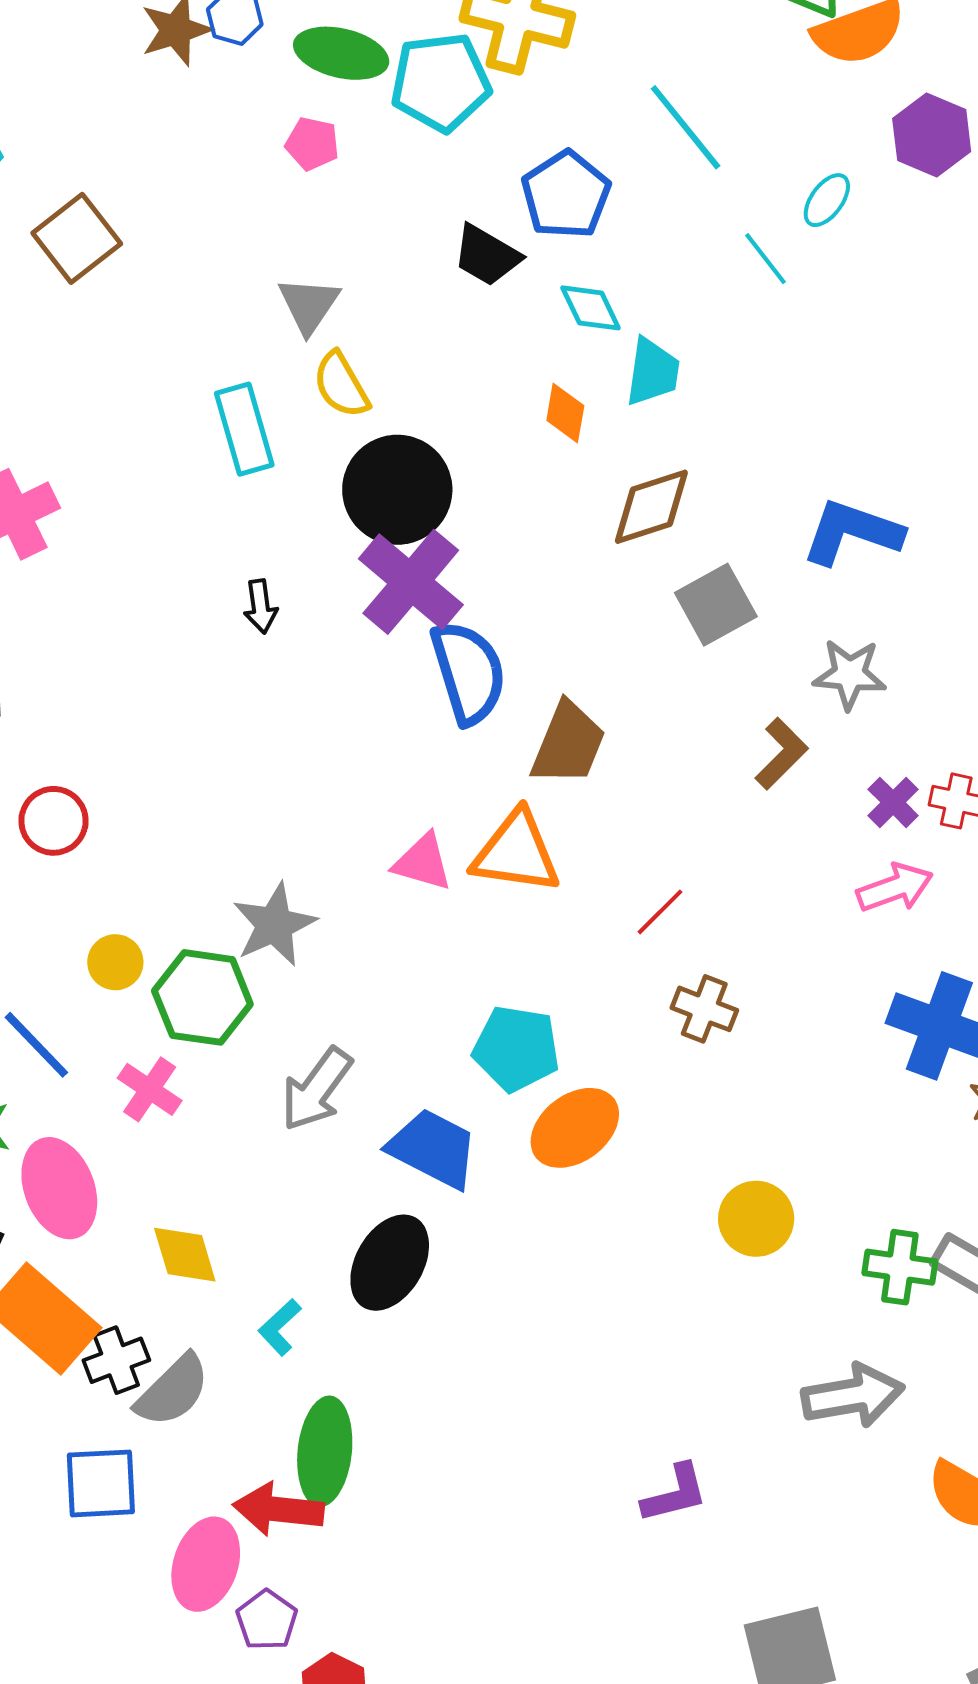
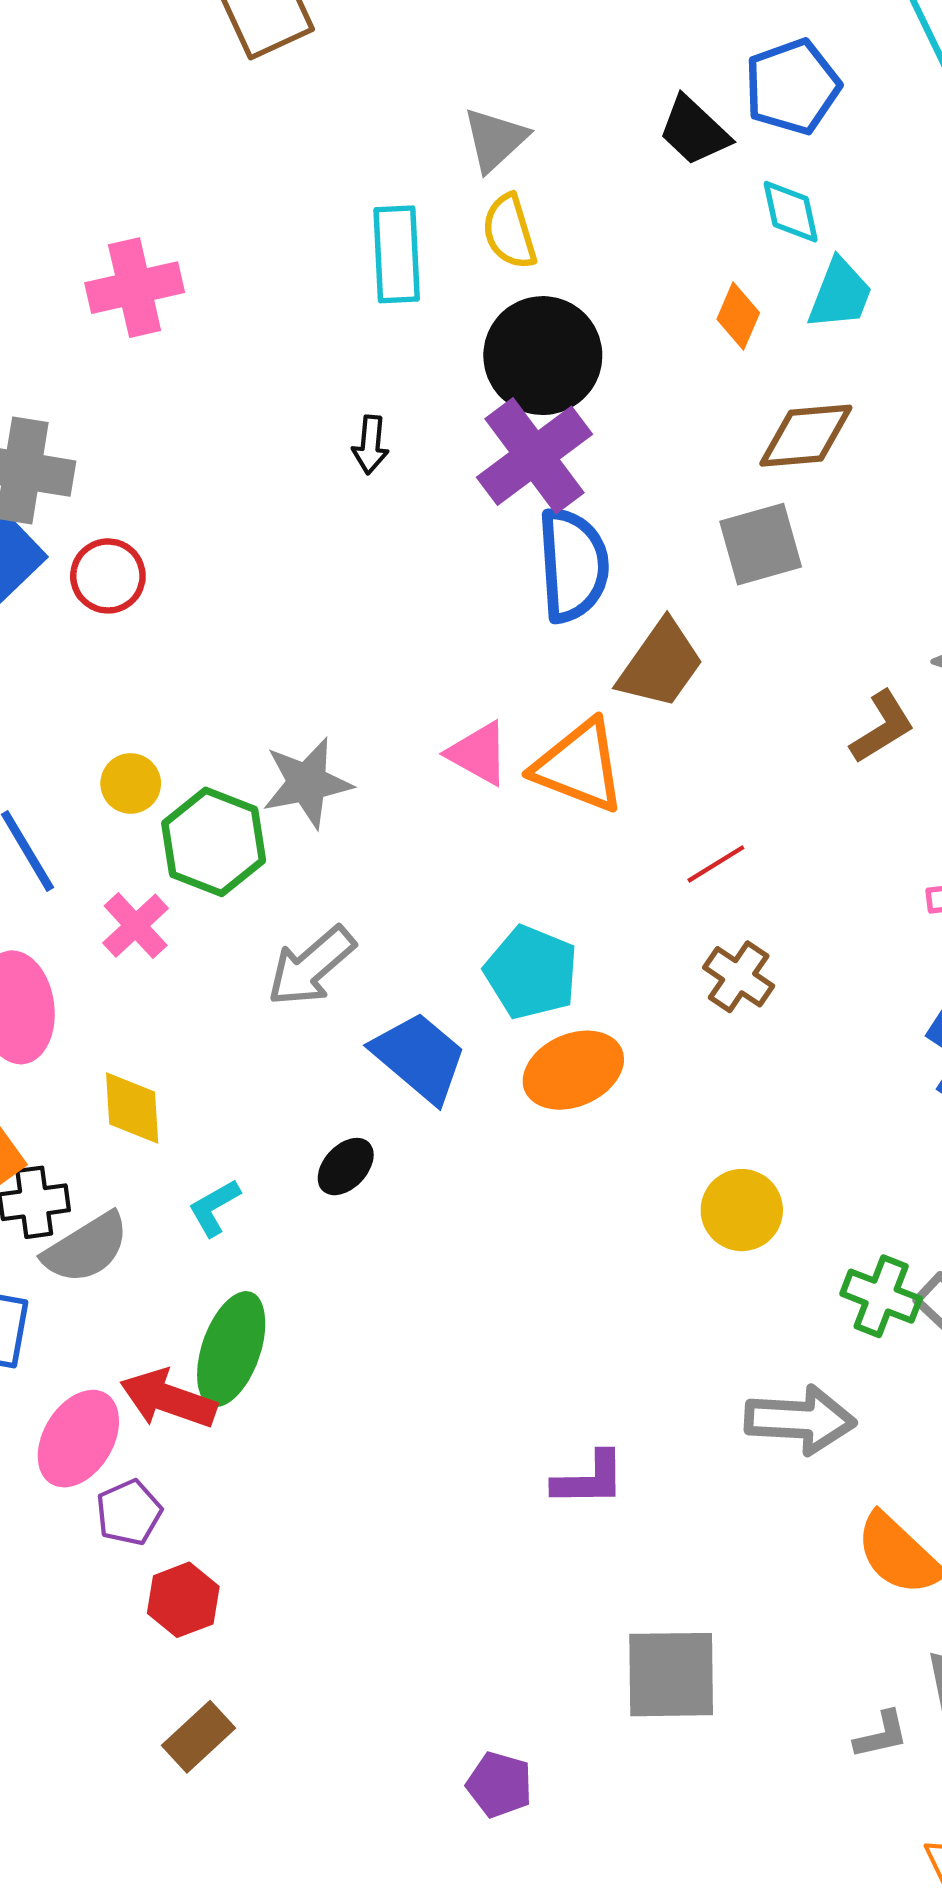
gray square: (716, 605) -> (761, 544), moved
red circle: (53, 821) -> (108, 576), moved
black ellipse: (390, 1263) -> (346, 1167), size x0.6

